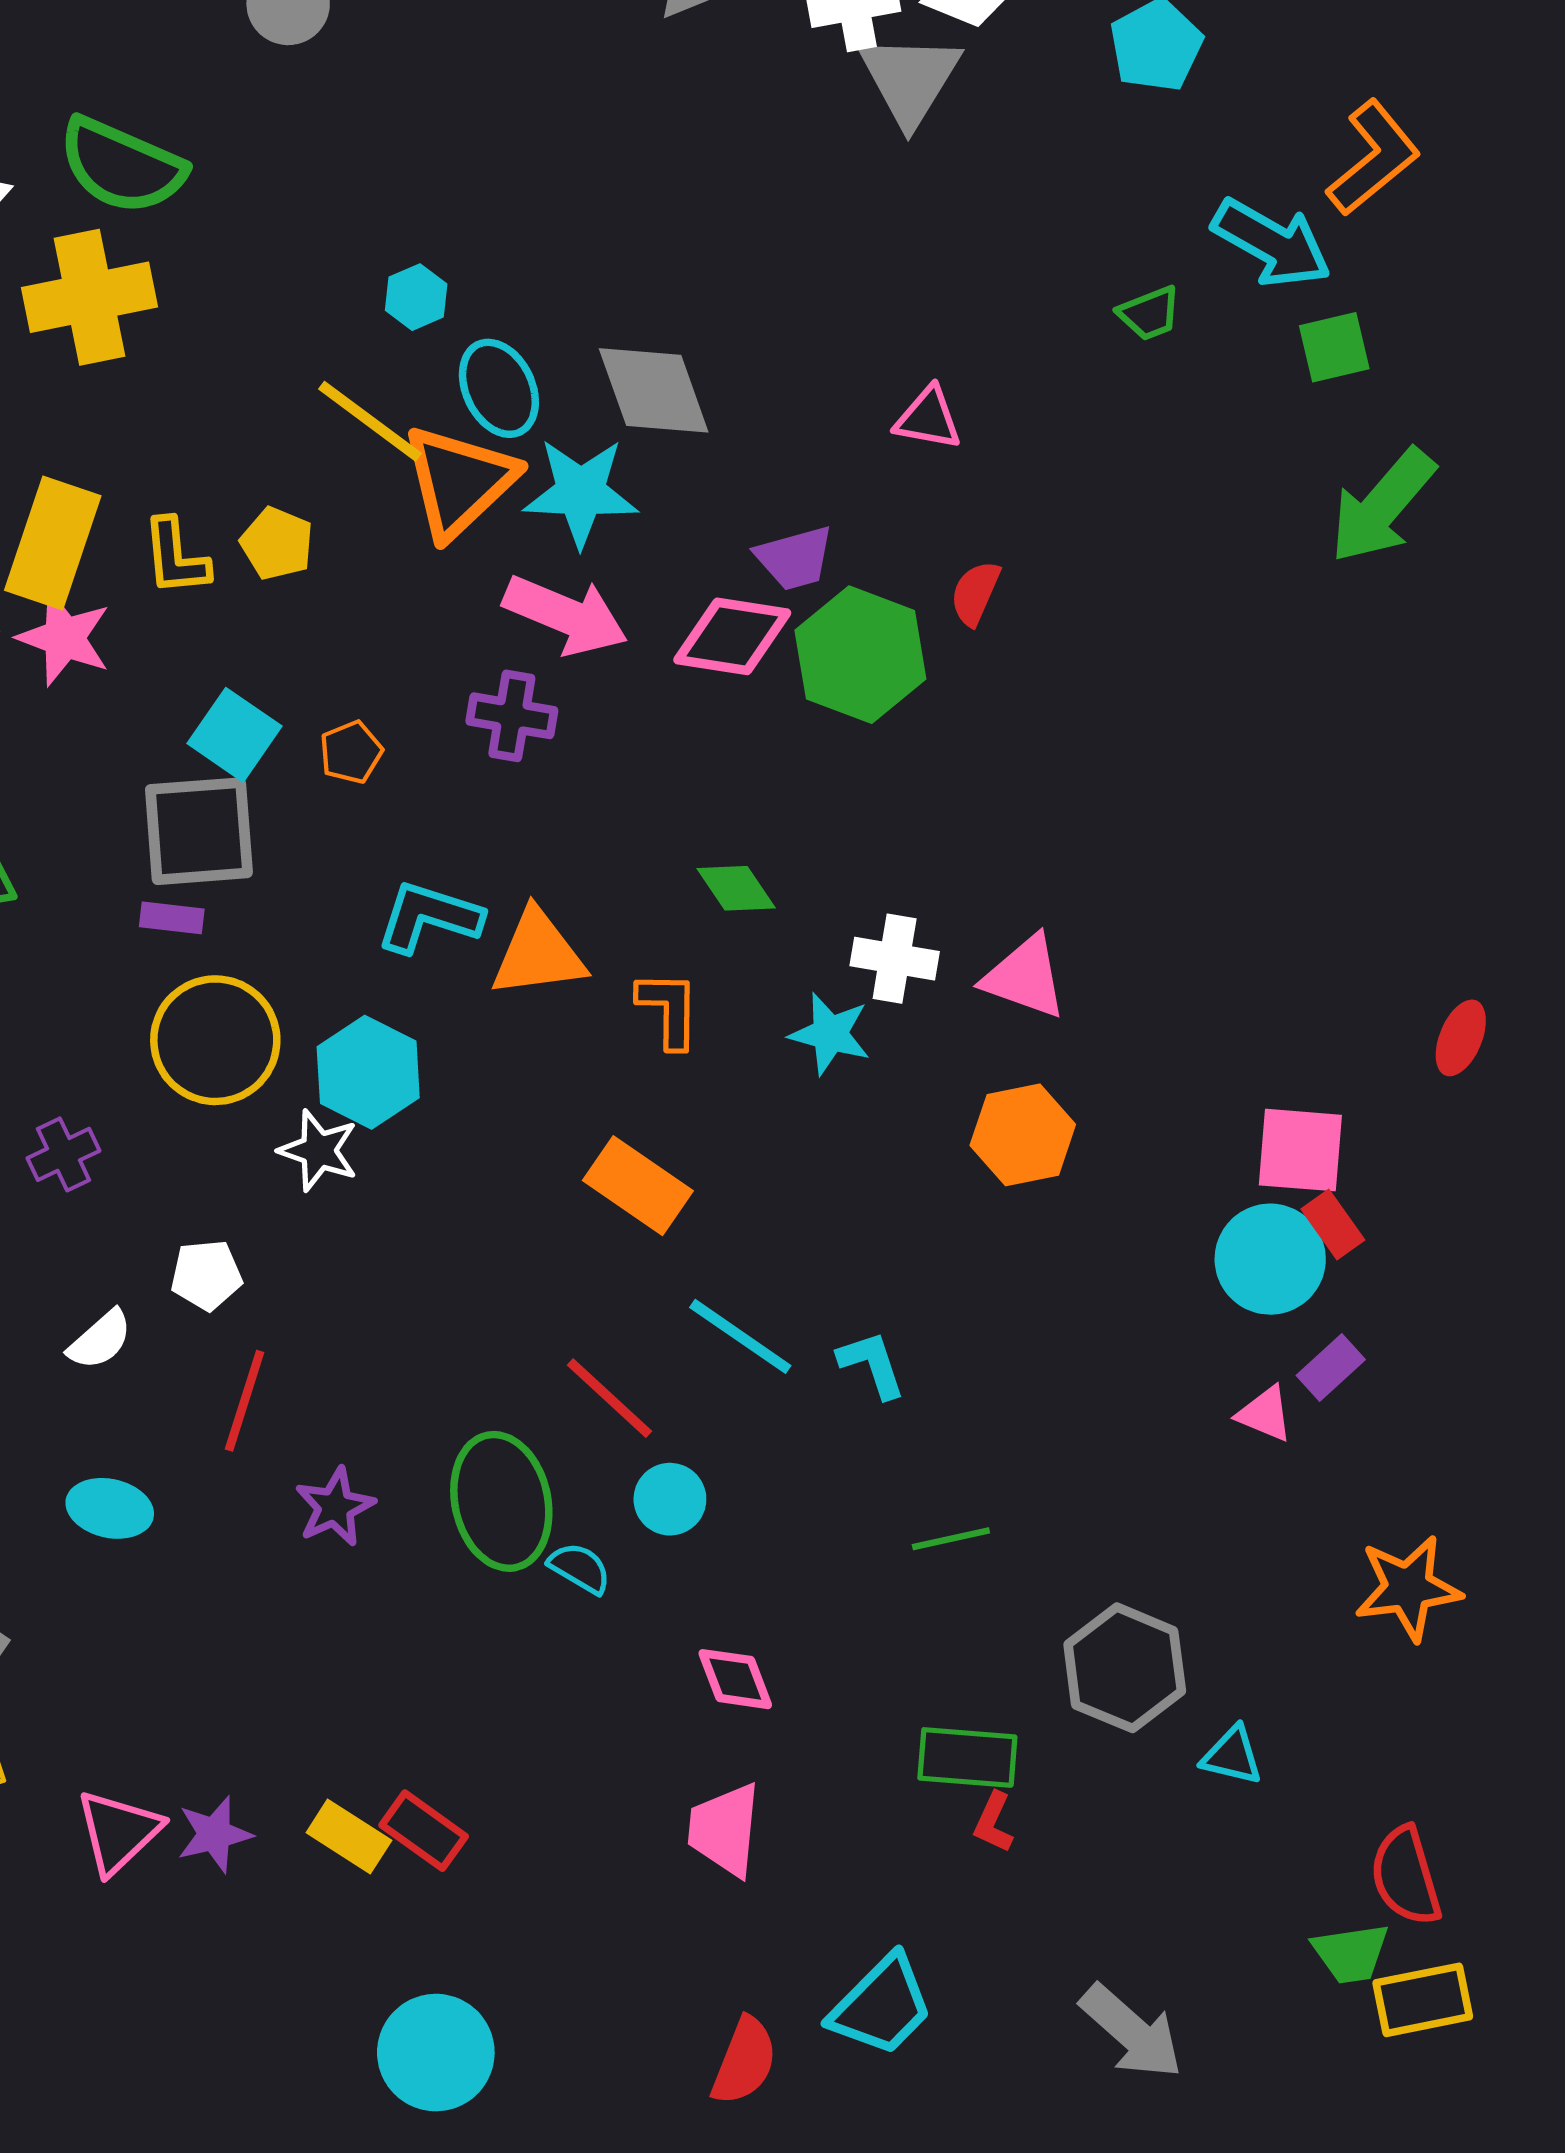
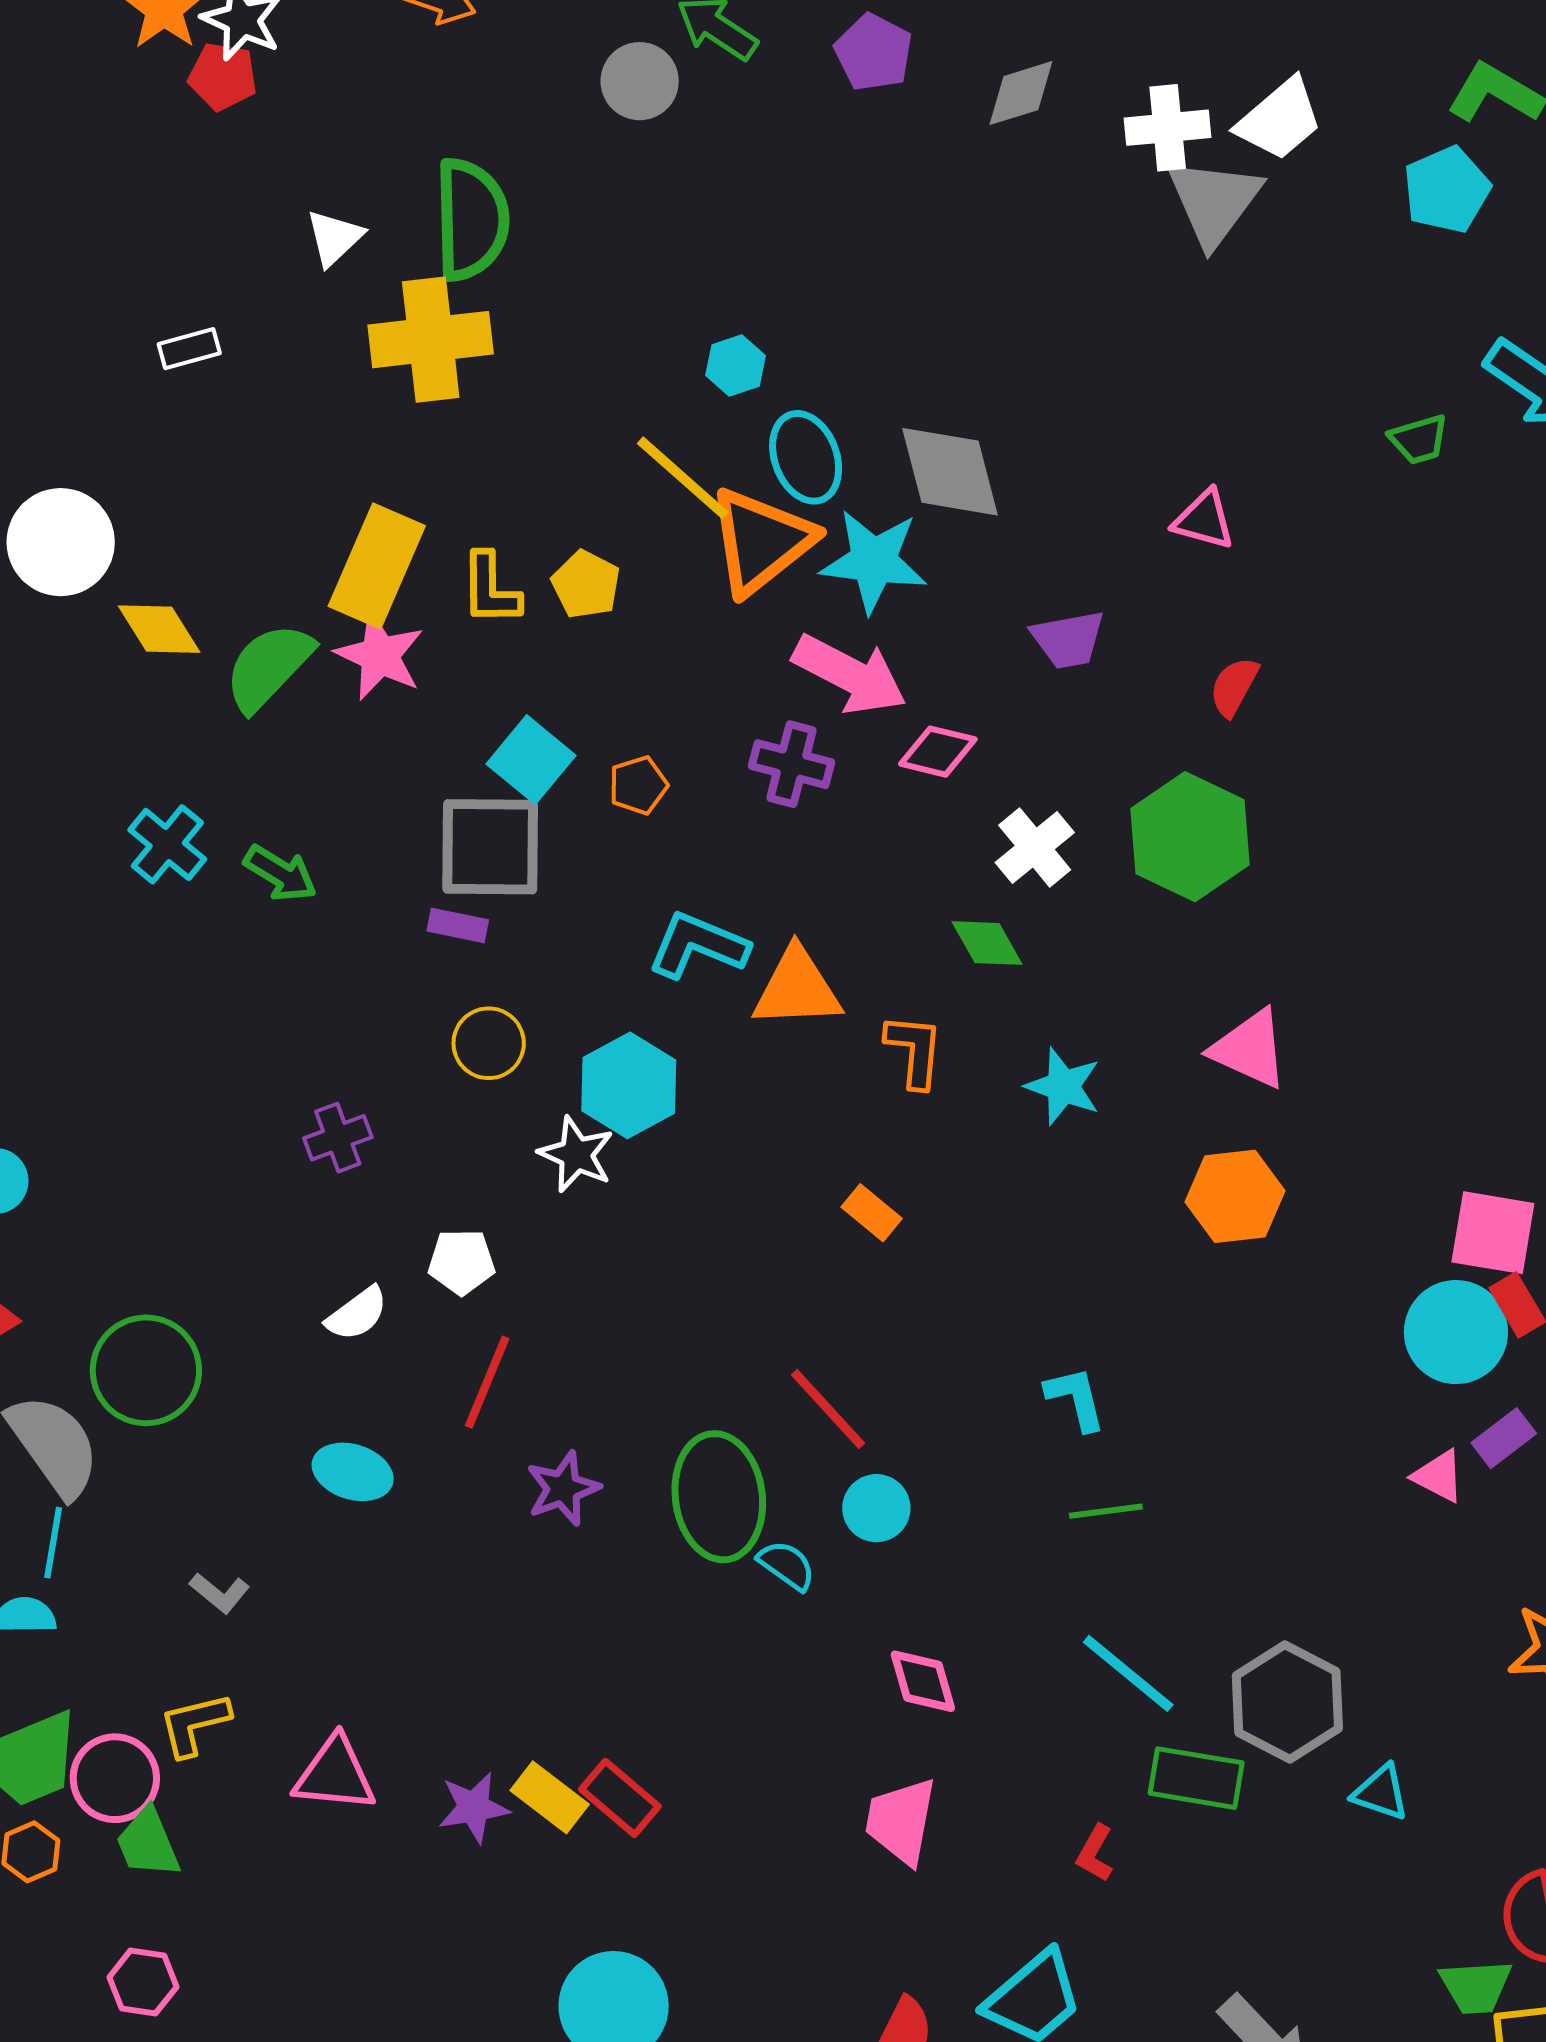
green semicircle: (122, 166) -> (471, 219), turned -120
pink diamond: (732, 636) -> (938, 752), moved, size x0.7
green hexagon: (860, 655) -> (1190, 837), moved
white cross: (895, 959) -> (1035, 847), moved, turned 36
yellow circle: (215, 1040) -> (489, 1043), size x0.6
orange rectangle: (638, 1186) -> (872, 1213), size x0.6
cyan line: (740, 1336) -> (1128, 1673), moved
green line: (951, 1539) -> (1106, 1511), moved
green rectangle: (967, 1757) -> (1196, 1778), moved
red L-shape: (993, 1822) -> (1095, 1853), moved
pink triangle: (118, 1832) -> (335, 1774), turned 44
purple star: (214, 1834) -> (474, 1807), moved

